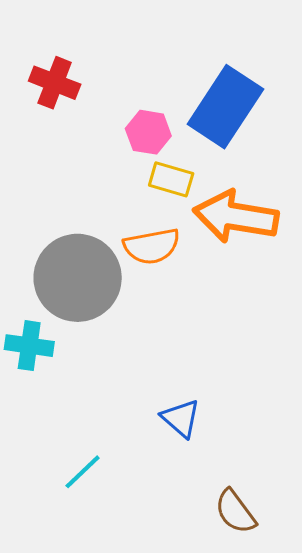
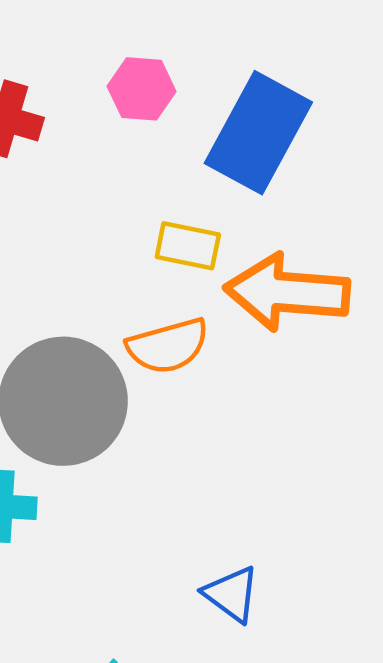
pink hexagon: (148, 132) -> (142, 89), moved

